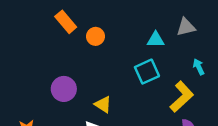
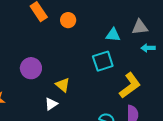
orange circle: (95, 36) -> (68, 20), moved
cyan arrow: (199, 67) -> (148, 48), moved, turned -72

